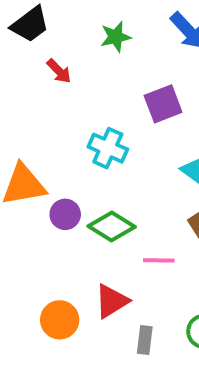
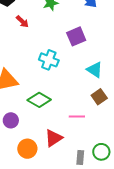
purple circle: (65, 214) -> (11, 120), moved
green diamond: (112, 227) -> (39, 100), moved
gray rectangle: (145, 340) -> (80, 157), moved

